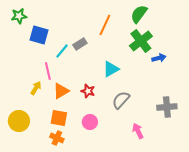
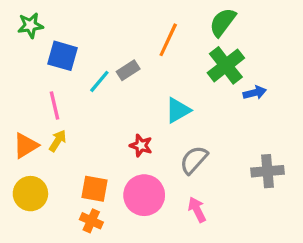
pink line: (48, 71) -> (54, 105), moved
orange triangle: (61, 91) -> (26, 146), moved
pink circle: (90, 122) -> (144, 195), size x1.6
pink arrow: (138, 131) -> (197, 210), moved

